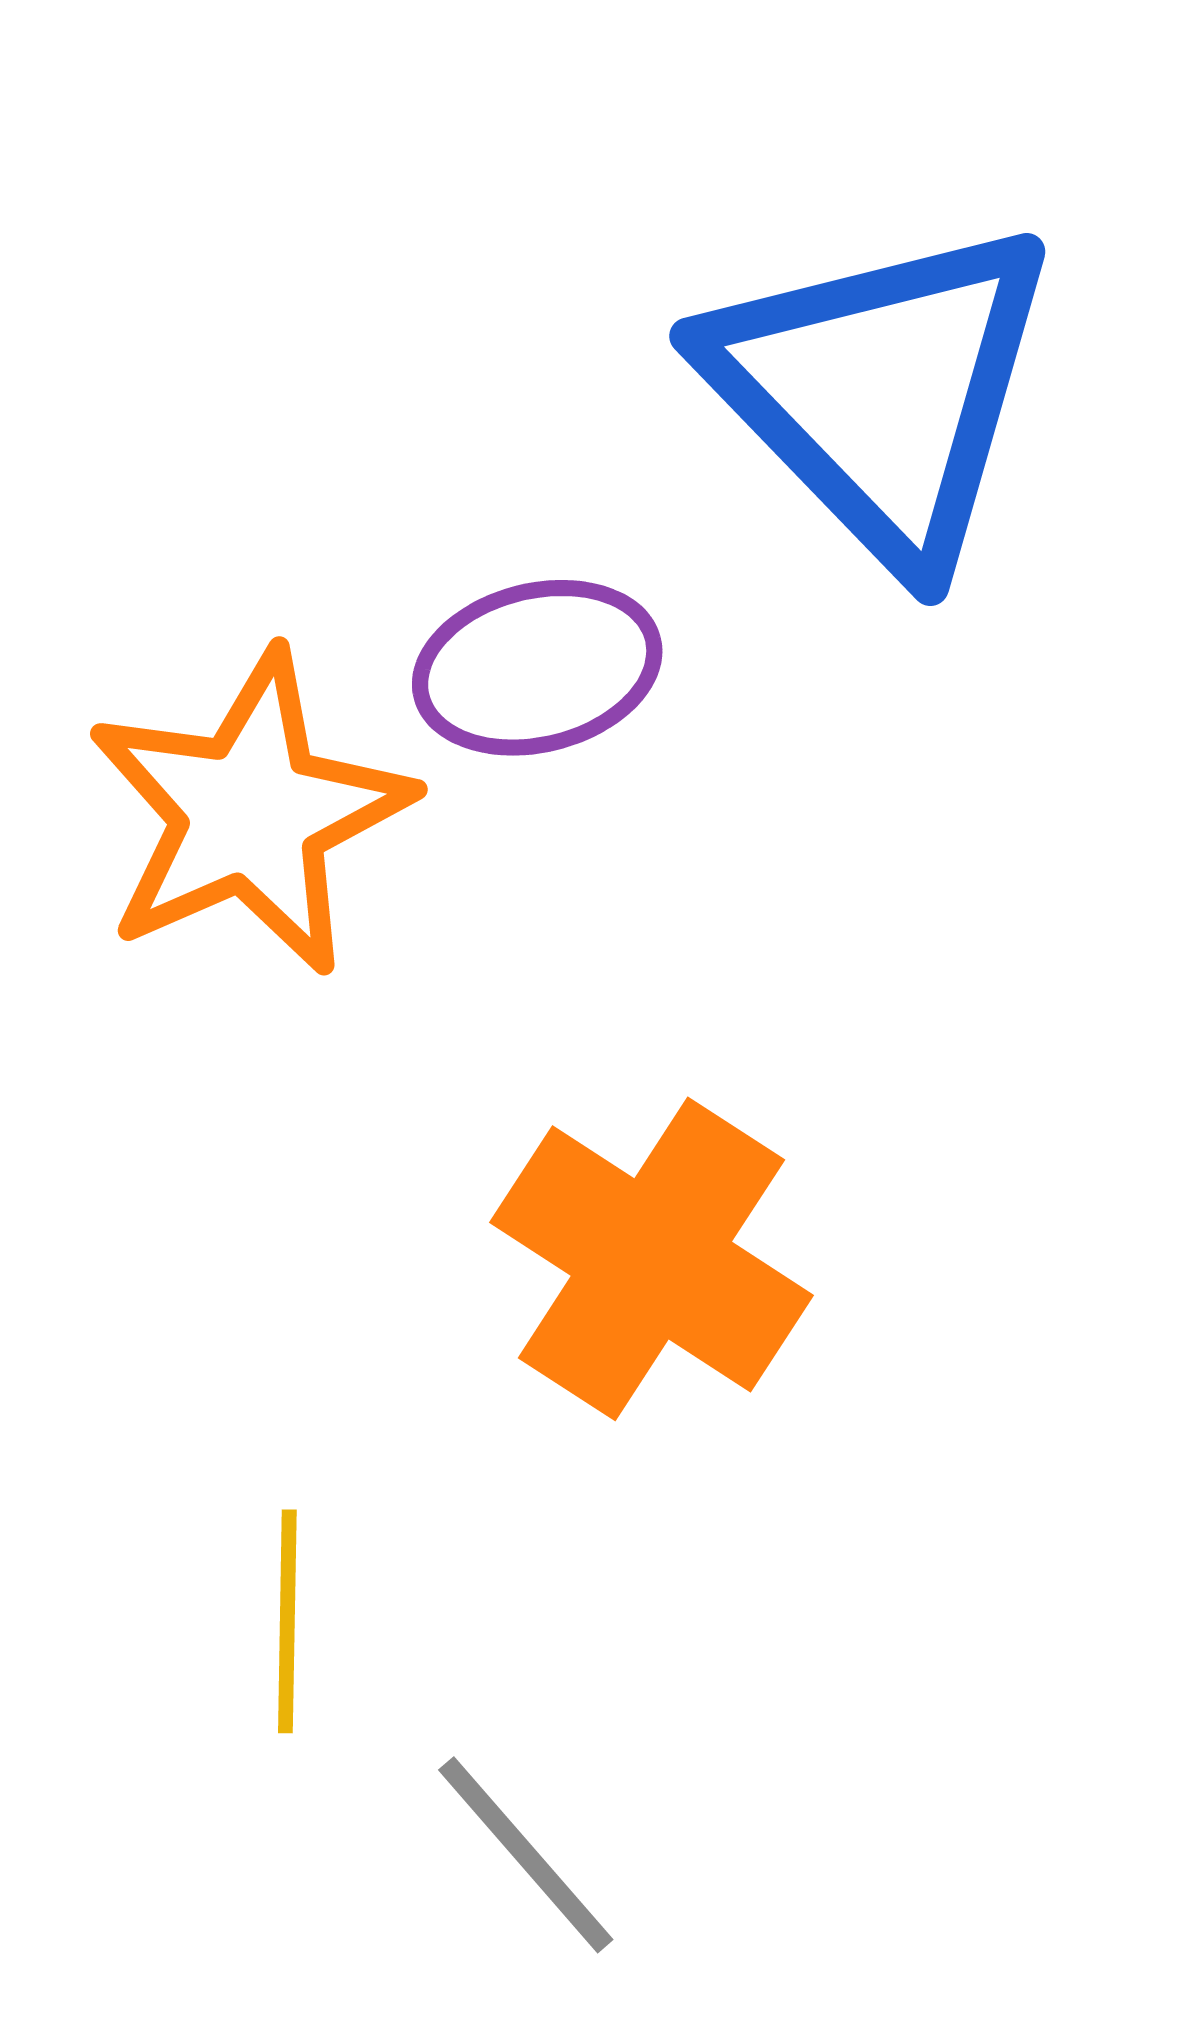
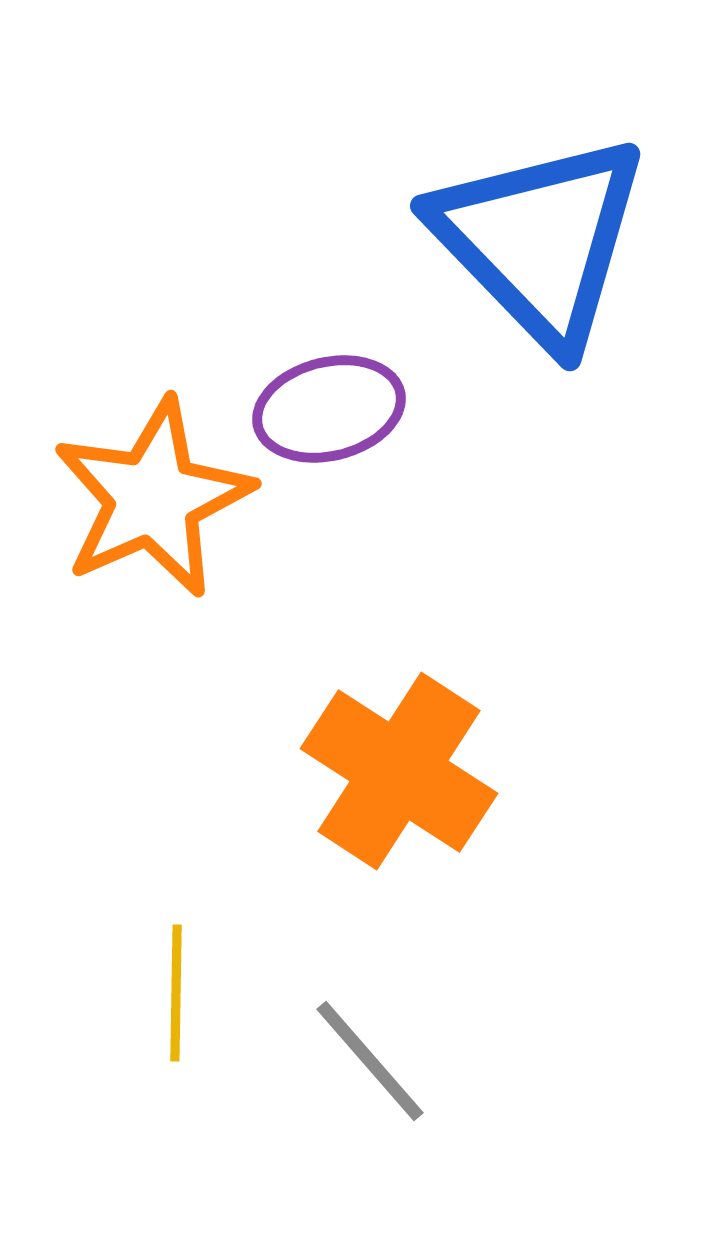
gray line: (526, 1855) -> (370, 1061), moved

